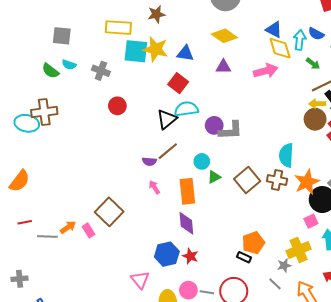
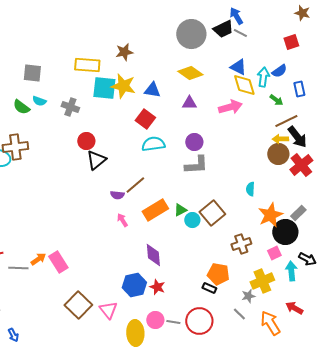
blue semicircle: (316, 34) -> (279, 71), turned -63
black triangle: (167, 119) -> (96, 160), moved
purple circle: (214, 125) -> (194, 142), moved
cyan semicircle: (286, 155) -> (250, 189), size x0.6
cyan circle: (202, 161) -> (192, 220), moved
brown cross: (277, 180) -> (241, 244), moved, turned -30
orange rectangle: (187, 191) -> (155, 210), moved, turned 65
brown square: (109, 212) -> (78, 305), moved
pink rectangle: (89, 230) -> (58, 262), size x1.5
orange pentagon: (253, 243) -> (218, 274), turned 30

